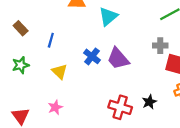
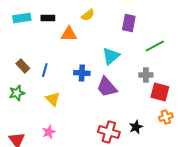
cyan triangle: (108, 16) -> (111, 56), moved
brown rectangle: (21, 28) -> (23, 66), moved
blue cross: (92, 56) -> (82, 73), moved, turned -35

